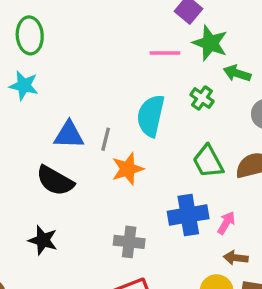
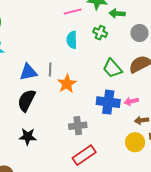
cyan semicircle: (151, 116) -> (72, 40), moved, size x0.7
black semicircle: (55, 181) -> (26, 100), turned 100
blue cross: (188, 215) -> (108, 102), turned 30
pink arrow: (226, 223) -> (131, 101), turned -120

